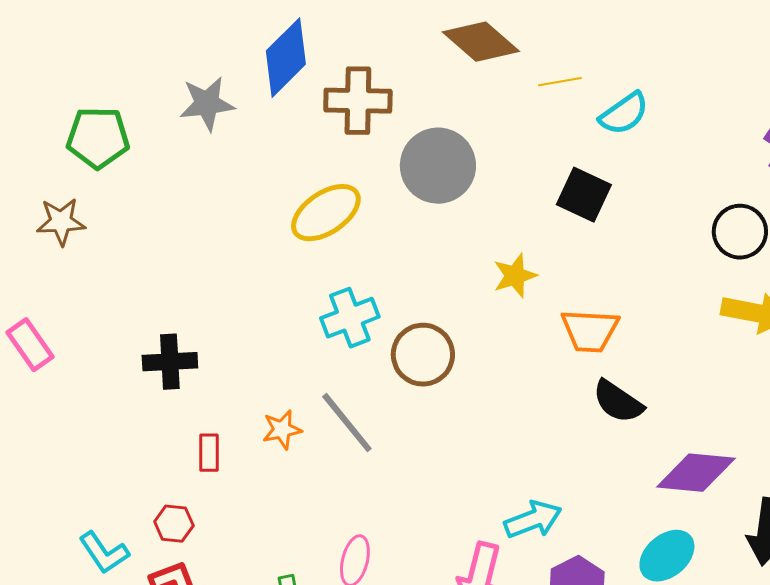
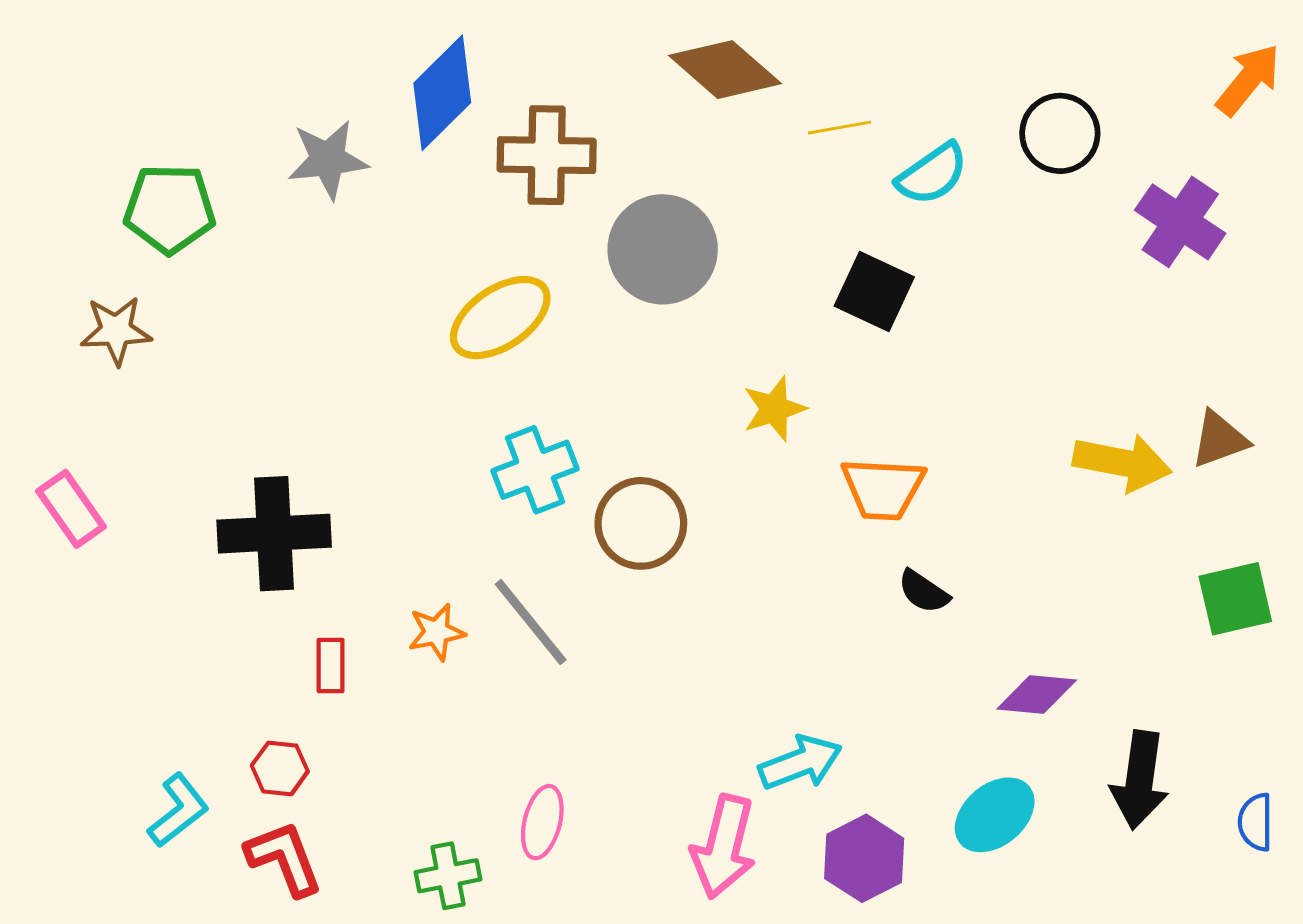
black circle: (740, 232) -> (1060, 133), moved
black cross: (170, 362) -> (274, 534), size x1.4
black semicircle: (618, 402) -> (924, 592), size x0.7
purple diamond: (696, 473) -> (1037, 695), size x0.7
cyan L-shape: (104, 553) -> (178, 810), turned -94

